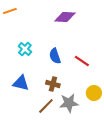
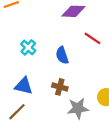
red line: (82, 61) -> (93, 38), moved
brown line: (46, 106) -> (17, 112), moved

